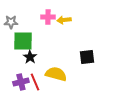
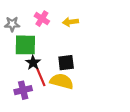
pink cross: (48, 17) -> (42, 19), moved, turned 32
black square: (87, 57) -> (66, 63), moved
red line: (35, 82) -> (41, 77), moved

